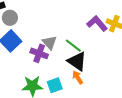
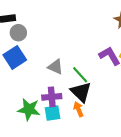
gray triangle: (50, 43) -> (55, 67), turned -35
purple cross: (39, 53) -> (52, 97), moved, turned -36

